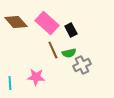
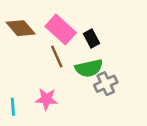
brown line: (53, 50) -> (57, 57), moved
green semicircle: (69, 53) -> (89, 68), size x1.5

